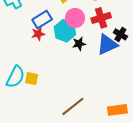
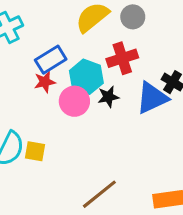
pink circle: (75, 18) -> (74, 101), moved
red cross: (101, 18) -> (122, 58), moved

